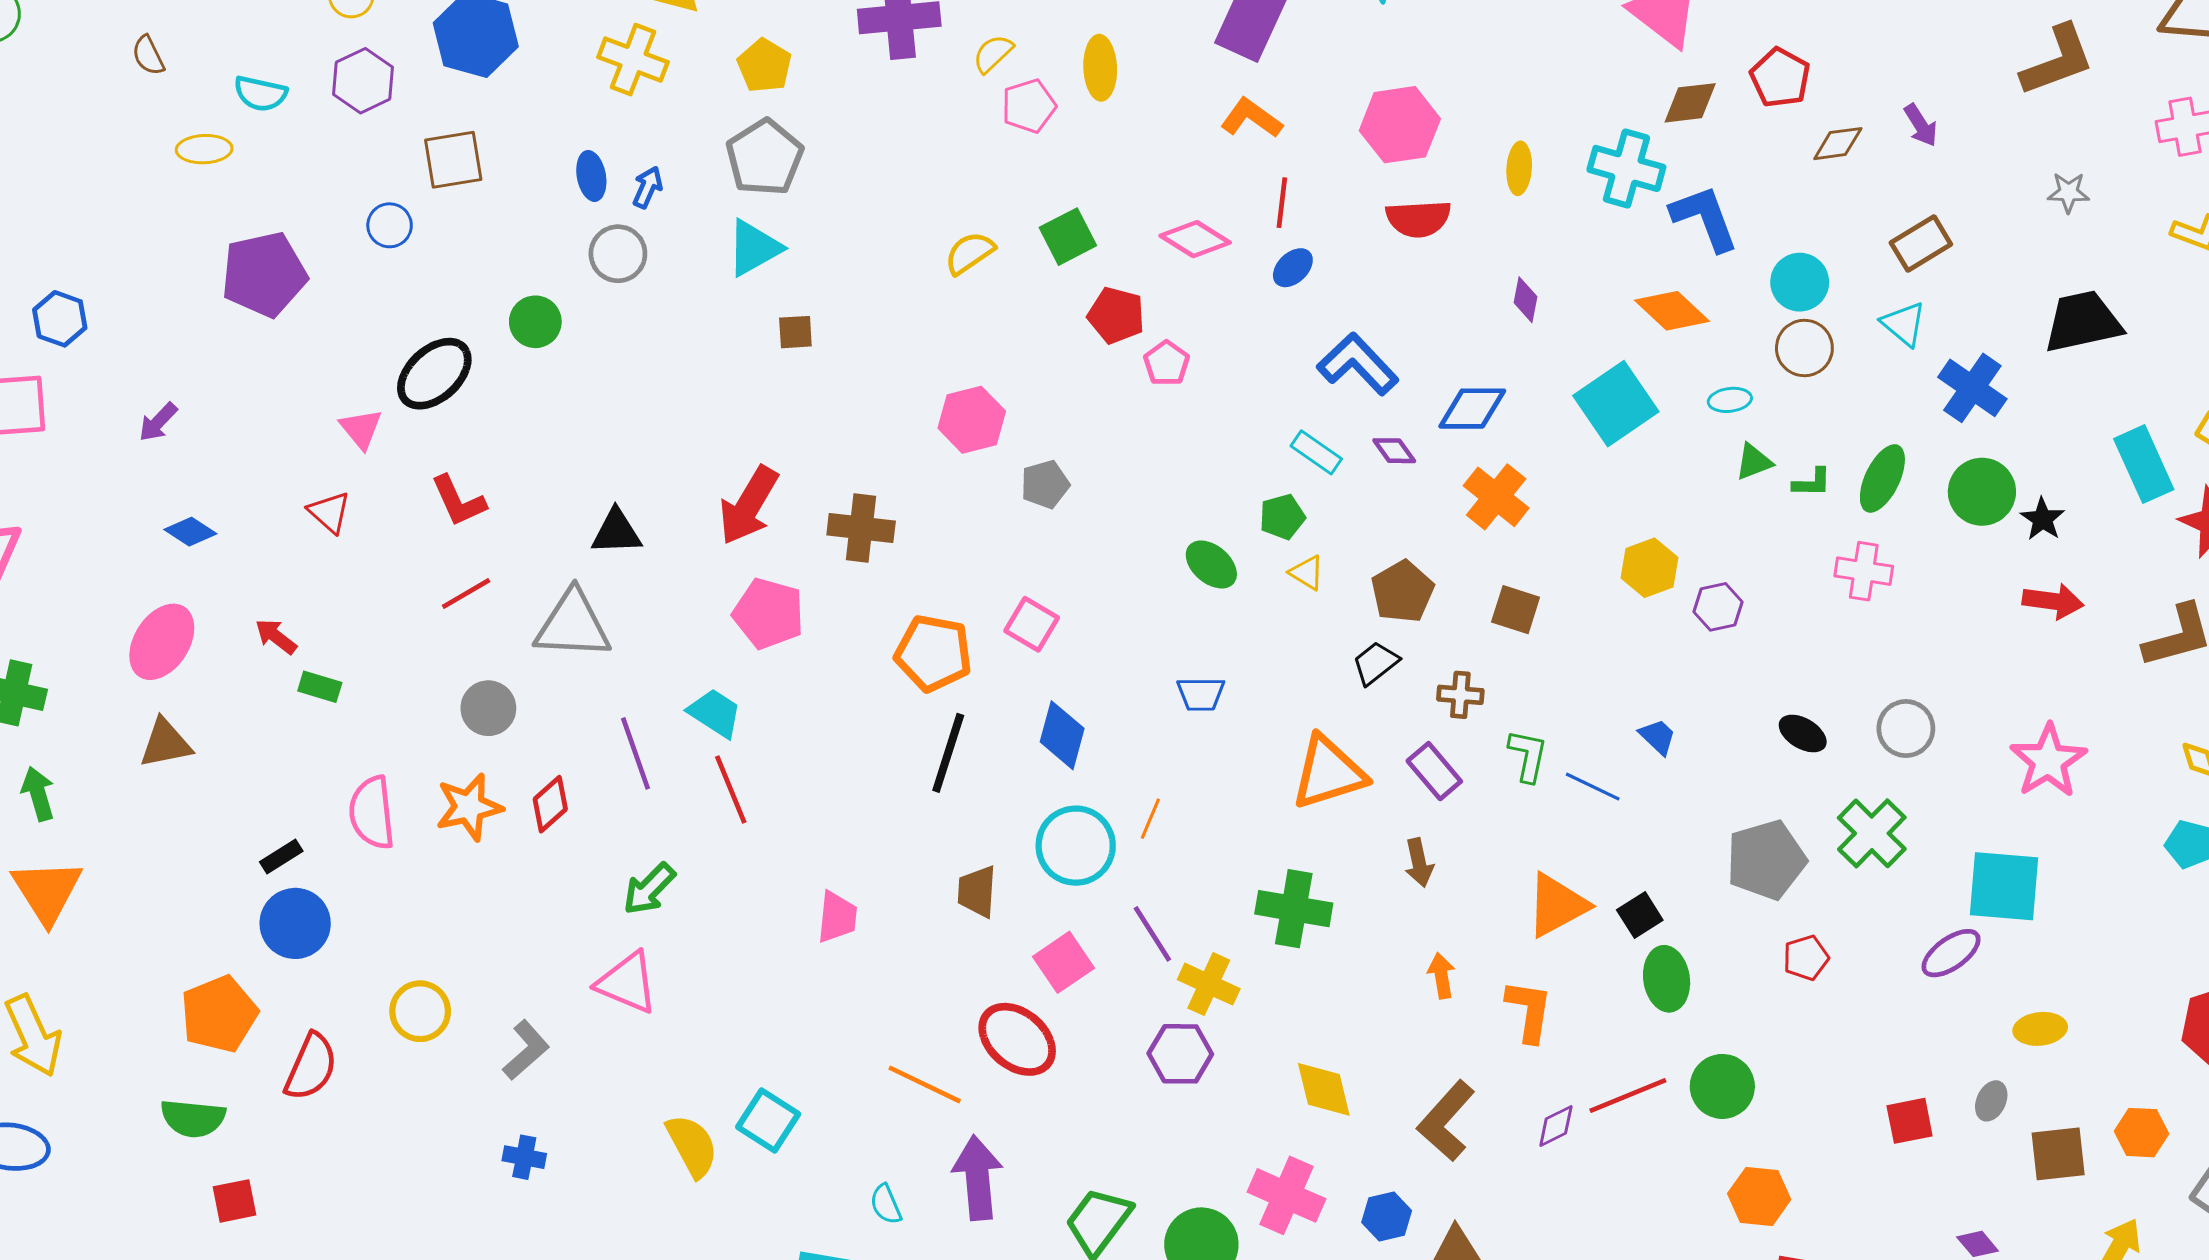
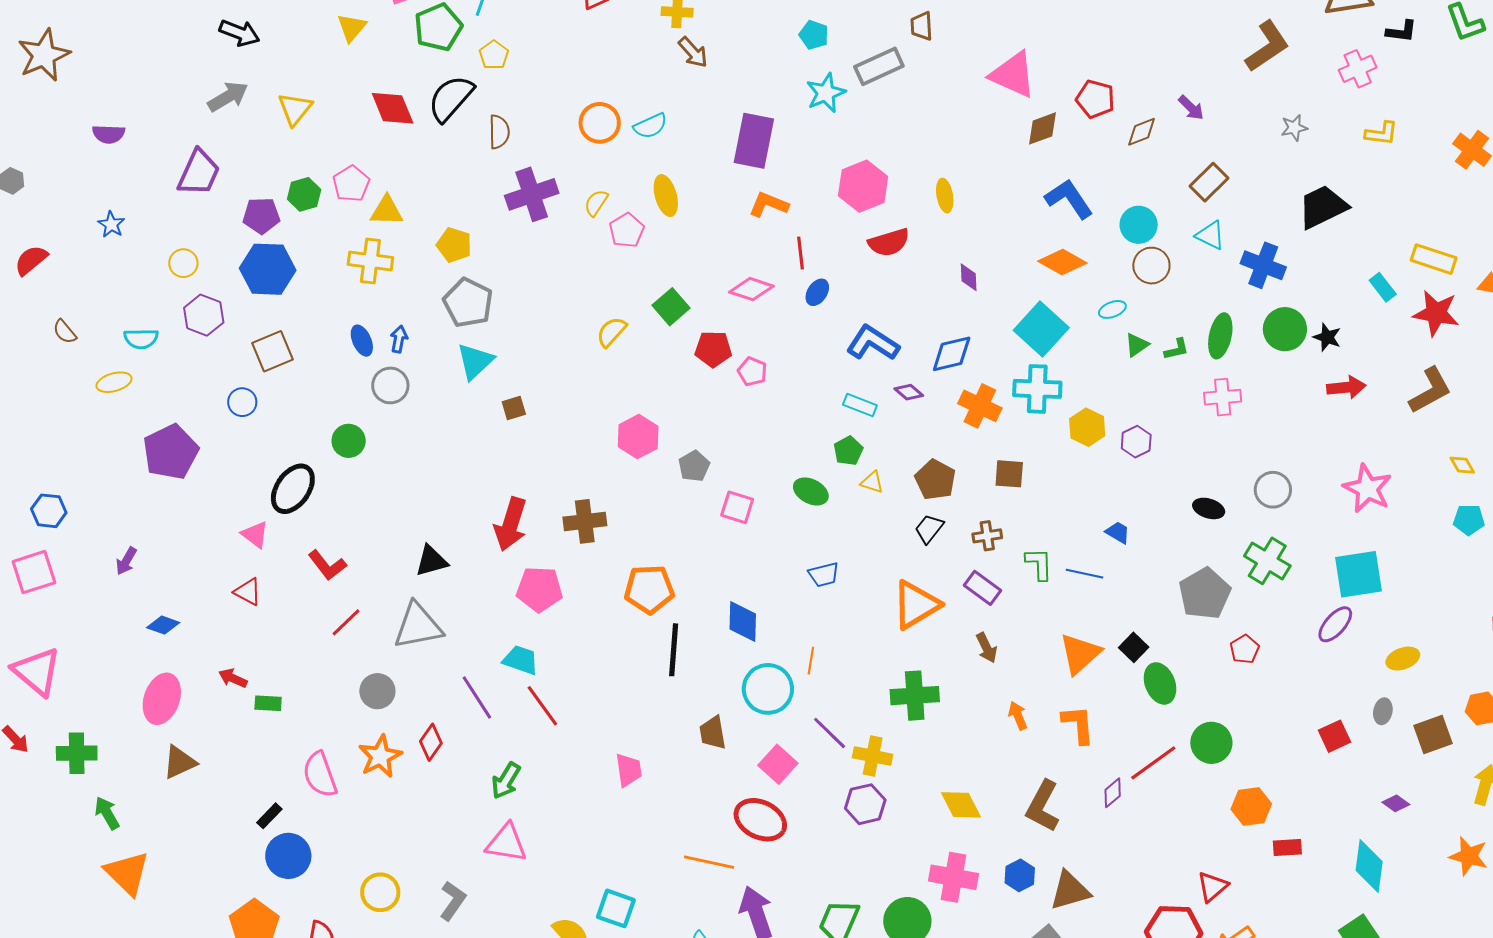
cyan cross: (1626, 168) -> (1037, 389), moved
cyan rectangle: (2144, 464) -> (1383, 287), size x0.6
pink square: (1032, 624) -> (737, 507), moved

